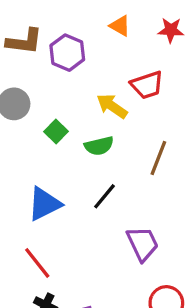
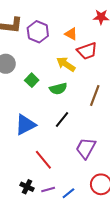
orange triangle: (120, 26) -> (71, 34), moved
purple trapezoid: (143, 244) -> (86, 148), turned -125
red line: (37, 263) -> (43, 160), moved

